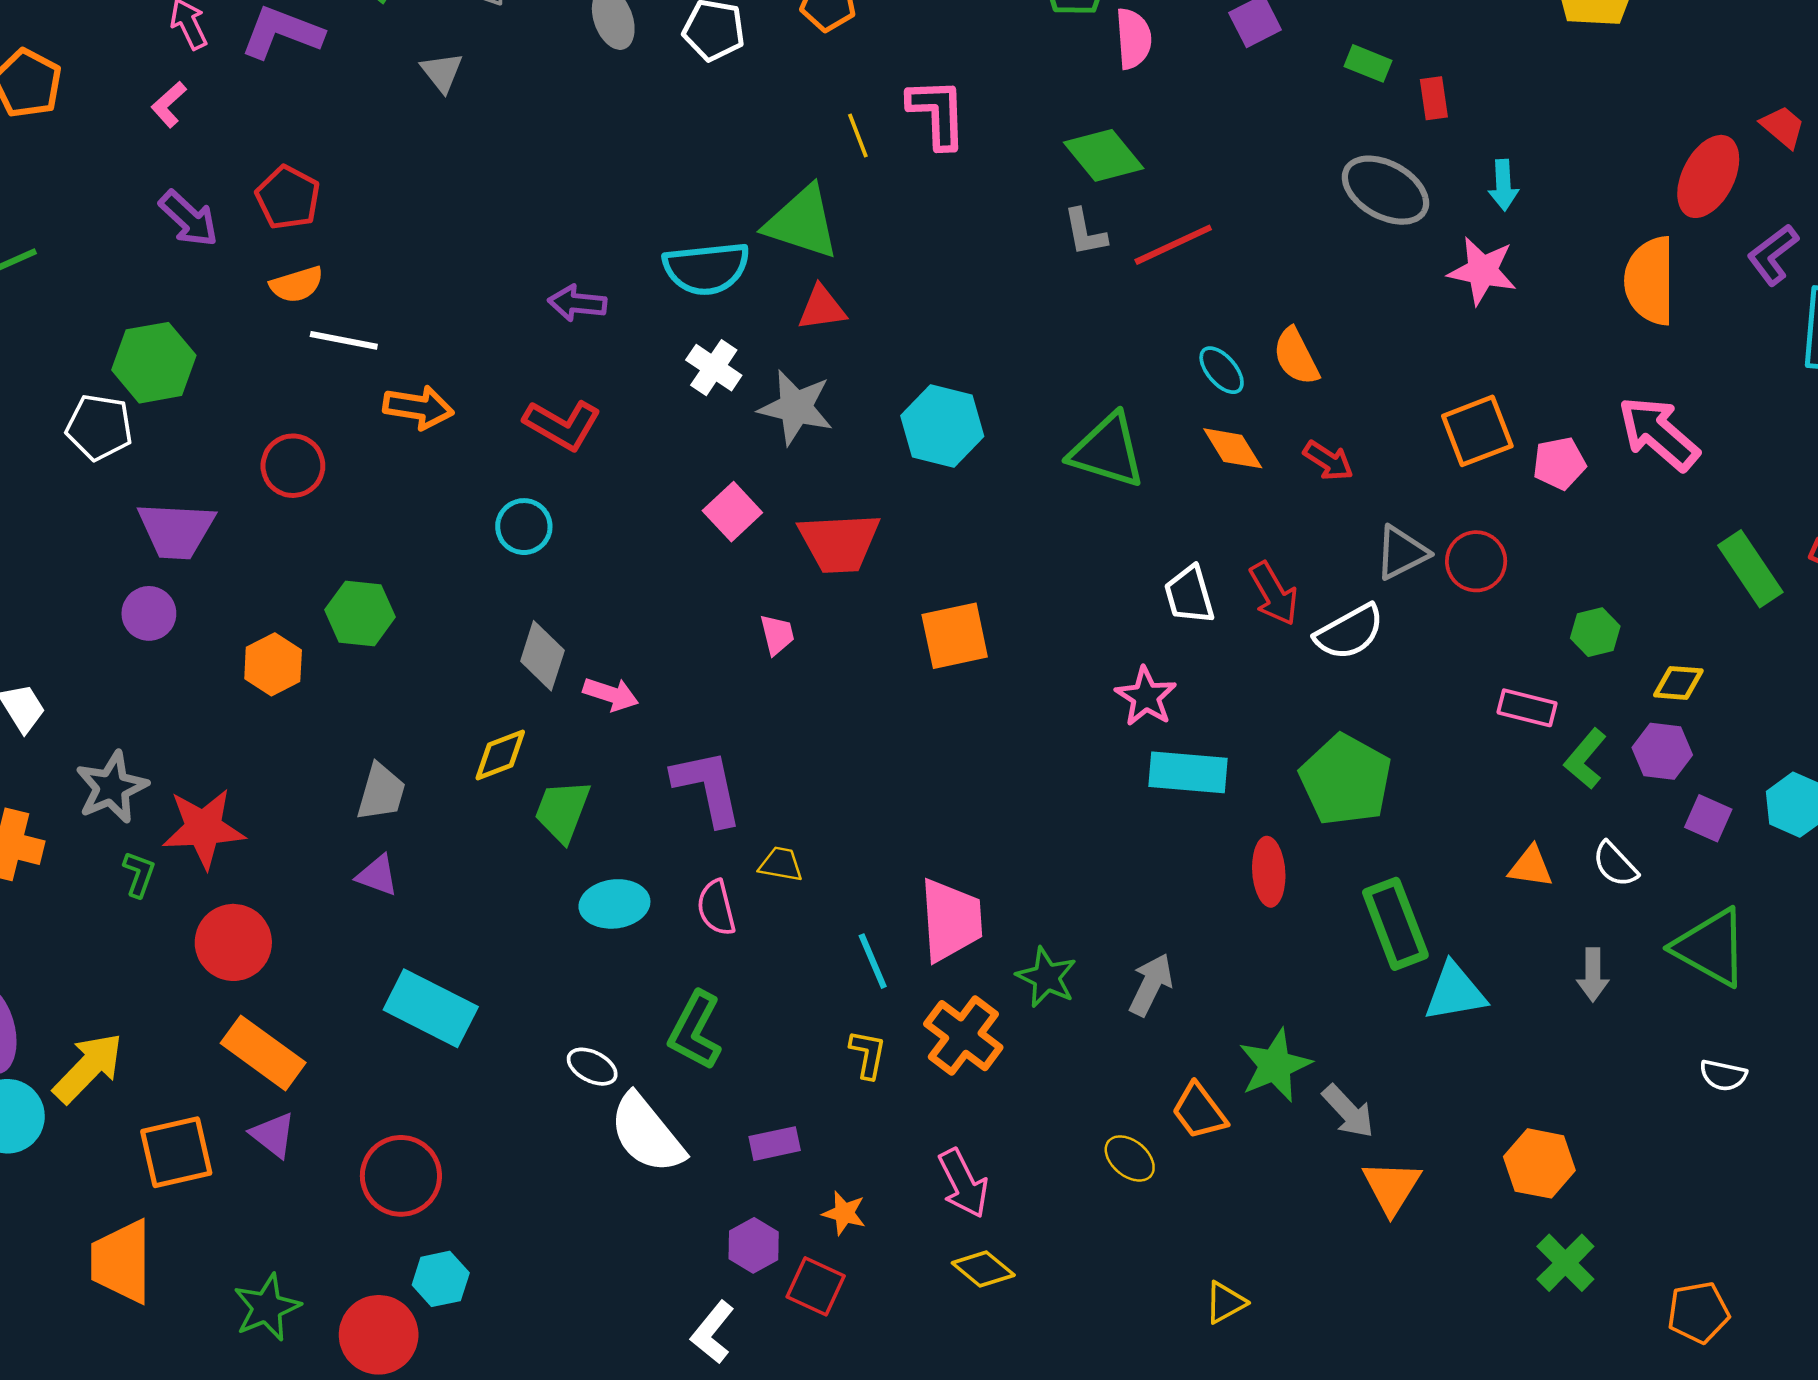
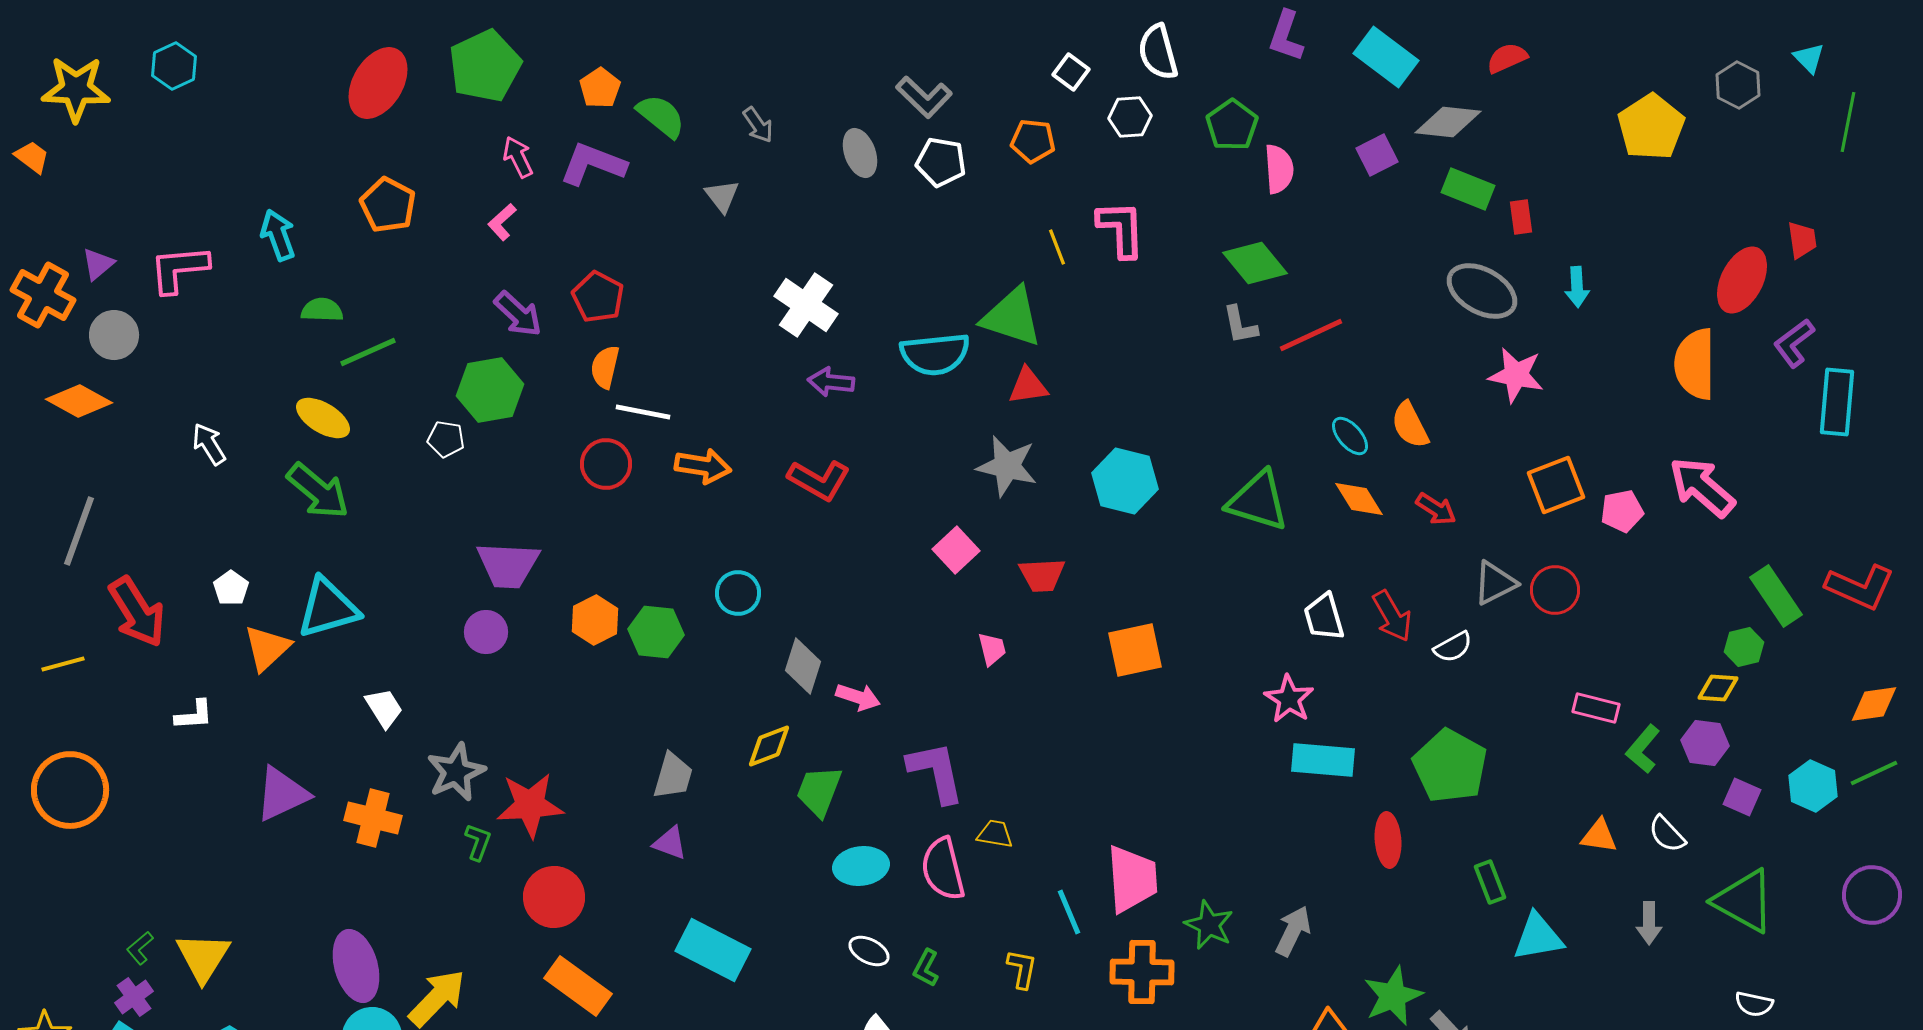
green rectangle: (1368, 63) -> (1468, 189), size x1.4
red trapezoid: (1783, 127) -> (1802, 240), turned 42
pink star: (1482, 271) -> (1516, 375), moved
orange semicircle: (297, 284) -> (605, 367), turned 120
green hexagon: (154, 363) -> (490, 390), moved
white cross: (714, 368) -> (806, 305), moved, size x1.4
white pentagon: (99, 427) -> (446, 439), moved, size x0.7
red circle: (293, 466) -> (606, 464), moved
cyan circle: (524, 527) -> (738, 593), moved
red trapezoid: (839, 543) -> (1042, 575), size x0.7
white semicircle: (1349, 632) -> (1453, 647), size x0.7
green hexagon: (1595, 632) -> (1744, 647), moved
orange hexagon: (273, 664) -> (595, 620), moved
pink semicircle: (716, 908) -> (943, 869), size x1.4
green rectangle: (1395, 924) -> (1490, 882), size x0.6
green L-shape: (695, 1031) -> (926, 968), size x0.6
orange cross: (963, 1036) -> (1142, 972), turned -36
yellow L-shape: (868, 1054) -> (1022, 969), moved
white ellipse: (592, 1067) -> (869, 951), moved

